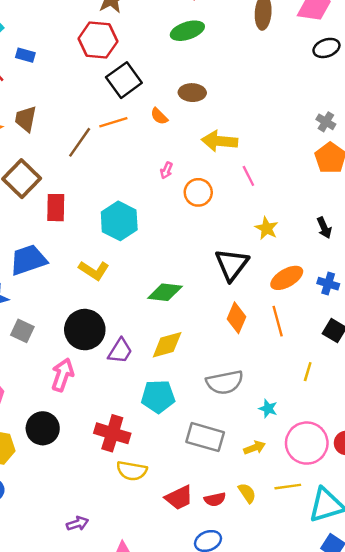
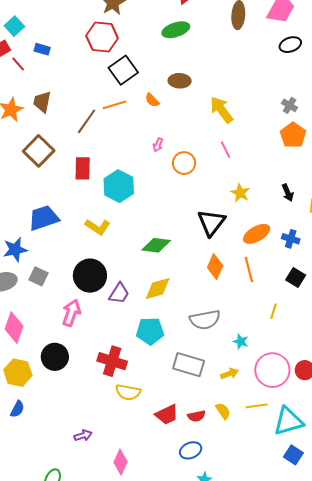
yellow arrow: (220, 141) -> (221, 110), moved, turned 48
red rectangle: (56, 208) -> (83, 168), moved

